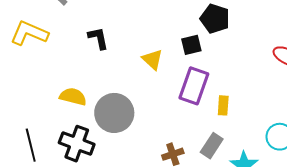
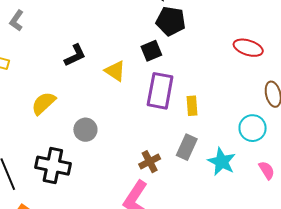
black L-shape: (98, 38) -> (75, 55), moved, turned 85
yellow semicircle: (73, 97) -> (44, 103), moved, turned -48
gray circle: (114, 113) -> (85, 130), size x0.6

